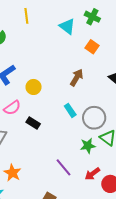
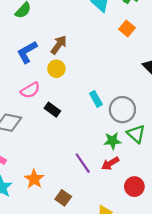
brown arrow: (77, 78) -> (59, 45), moved
orange star: (12, 173) -> (34, 179), moved
red arrow: (92, 174) -> (110, 164), moved

